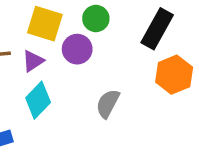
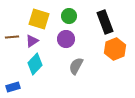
black rectangle: (157, 29) -> (105, 22), turned -50
purple circle: (77, 49) -> (66, 39), moved

